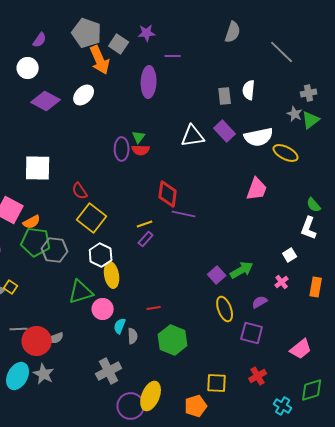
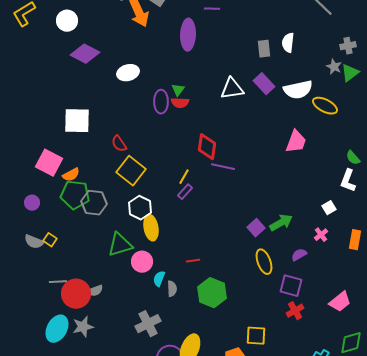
white ellipse: (84, 95) -> (128, 73), moved, turned 30
yellow line: (145, 224) -> (184, 177), turned -42
gray star: (44, 374) -> (83, 327), turned 30
red cross: (258, 376) -> (295, 311), moved

